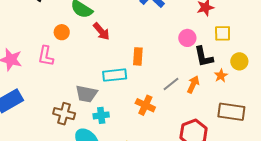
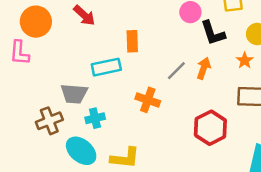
orange circle: (62, 32) -> (36, 22), size x1.6
orange star: (221, 76) -> (245, 60), moved
brown cross: (64, 114) -> (49, 121), turned -30

